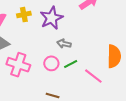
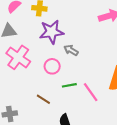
purple star: (52, 18) -> (52, 32), moved
green line: (71, 64) -> (69, 85), moved

